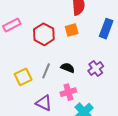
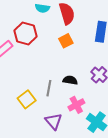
red hexagon: (44, 34) -> (26, 34), moved
purple triangle: (44, 103) -> (54, 121), turned 36

